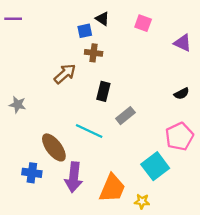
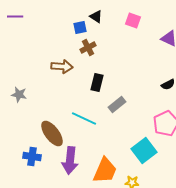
brown cross: (94, 53) -> (88, 48), turned -35
brown arrow: (65, 74) -> (62, 66), turned 45

